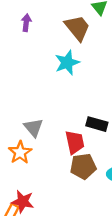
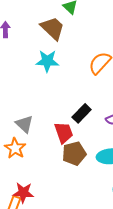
cyan star: (67, 63) -> (47, 61), turned 30
black rectangle: (97, 124) -> (82, 113), turned -54

